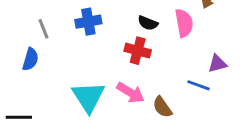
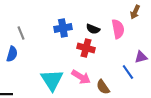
blue cross: (88, 22) -> (63, 28), moved
blue line: (199, 85) -> (128, 72), turned 35

